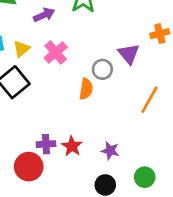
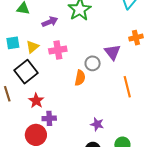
pink cross: (56, 52) -> (58, 50), turned 30
orange line: (149, 100) -> (127, 87), turned -45
red star: (72, 146) -> (36, 101), moved

